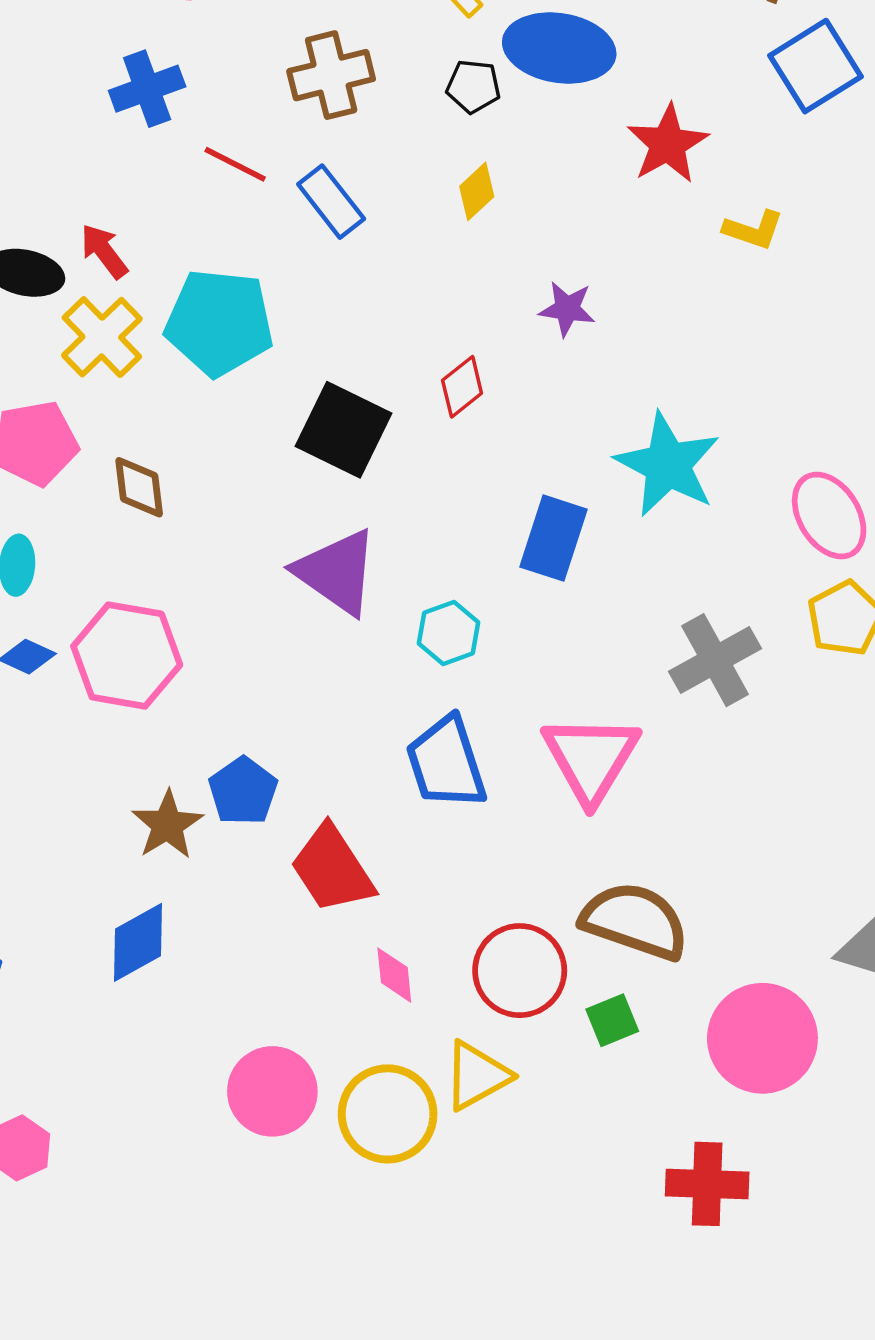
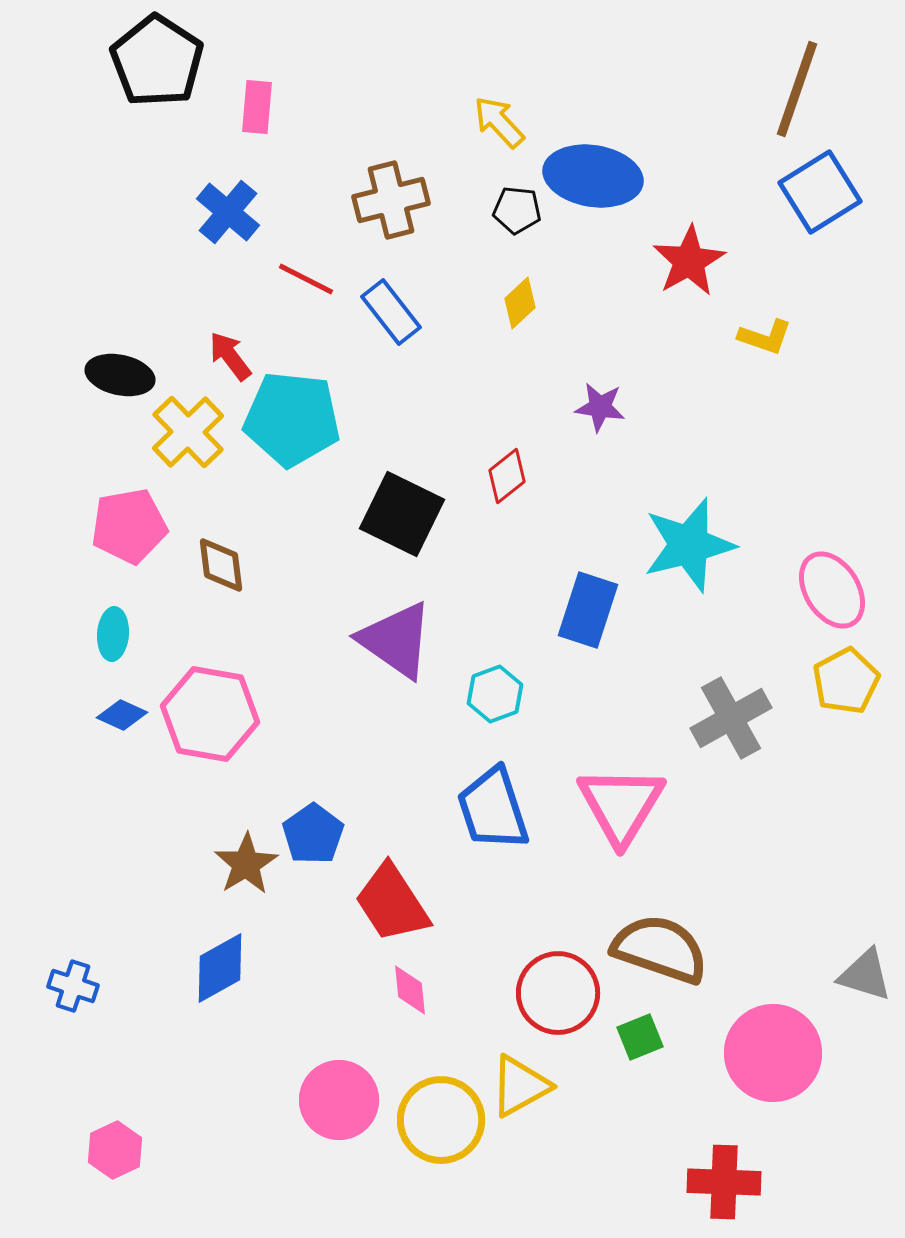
blue cross: (147, 89) -> (228, 212), turned -30
red arrow: (104, 251) -> (230, 356), moved
cyan star: (668, 465) -> (689, 545), turned 30
pink diamond: (394, 975) -> (410, 990), moved

